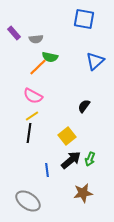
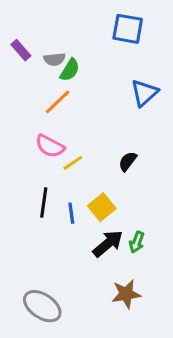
green semicircle: (50, 57) -> (70, 70), moved, turned -70
yellow line: (32, 116) -> (73, 163), moved
blue line: (47, 170) -> (71, 213), moved

